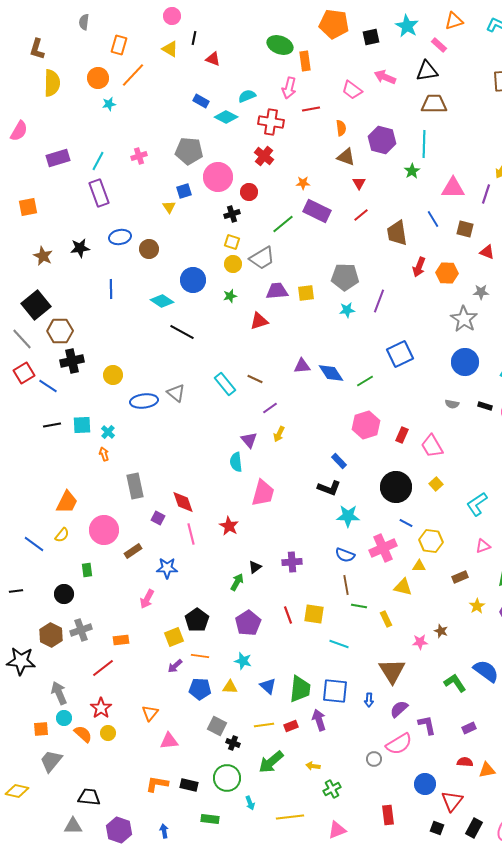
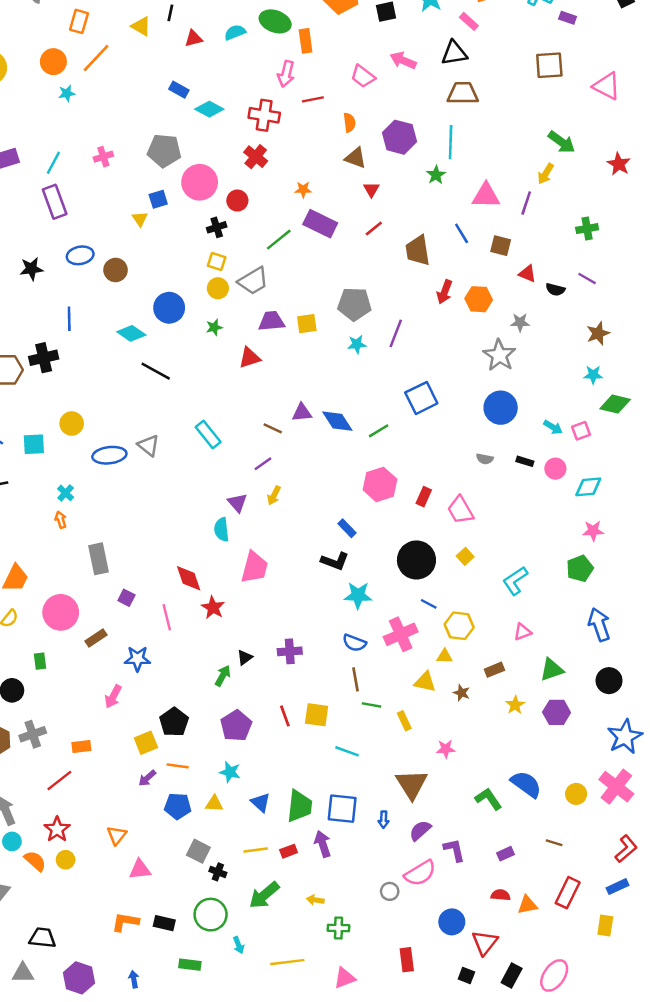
red triangle: (213, 59) -> (193, 38), turned -35
cyan semicircle: (247, 96) -> (235, 32), moved
black cross: (72, 361) -> (44, 358), moved
brown line: (255, 379) -> (273, 428), moved
cyan square: (82, 425) -> (34, 444), moved
red diamond: (183, 502) -> (189, 578), moved
brown star: (441, 631) -> (462, 693), moved
green cross: (332, 789) -> (339, 928), turned 30

